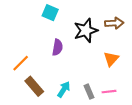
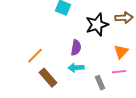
purple semicircle: (57, 47) -> (76, 48), moved
cyan arrow: (64, 89) -> (76, 68), moved, turned -126
pink line: (109, 92) -> (119, 72), moved

